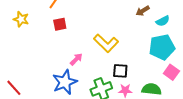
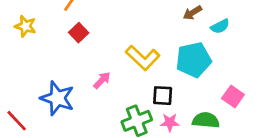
red square: (60, 24) -> (79, 33), turned -32
cyan pentagon: (162, 47) -> (194, 60), moved
blue star: (65, 82) -> (57, 98), moved, turned -30

